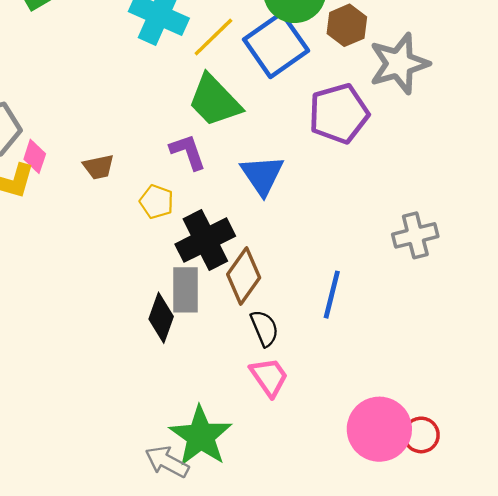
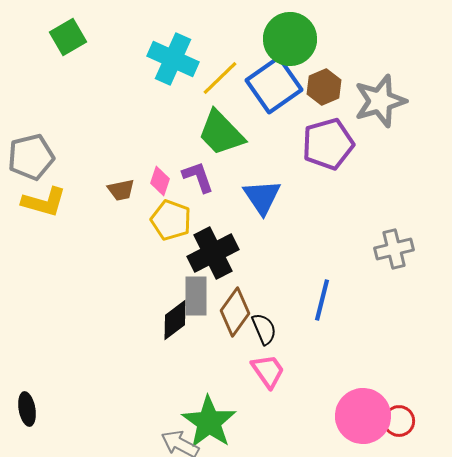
brown hexagon: (347, 25) -> (324, 87), moved
pink diamond: (35, 156) -> (160, 181), moved
yellow pentagon: (157, 202) -> (171, 220), size x1.4
brown diamond: (244, 276) -> (235, 312), moved
black diamond: (161, 318) -> (175, 320), turned 33

